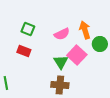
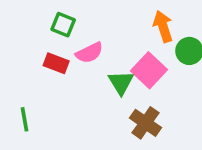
pink semicircle: (62, 34) -> (89, 53), moved
brown cross: (60, 85) -> (145, 123), moved, turned 30

